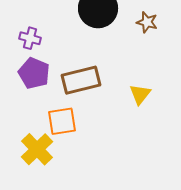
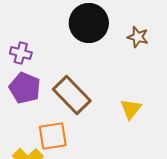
brown rectangle: (81, 80) -> (72, 95), turned 60

